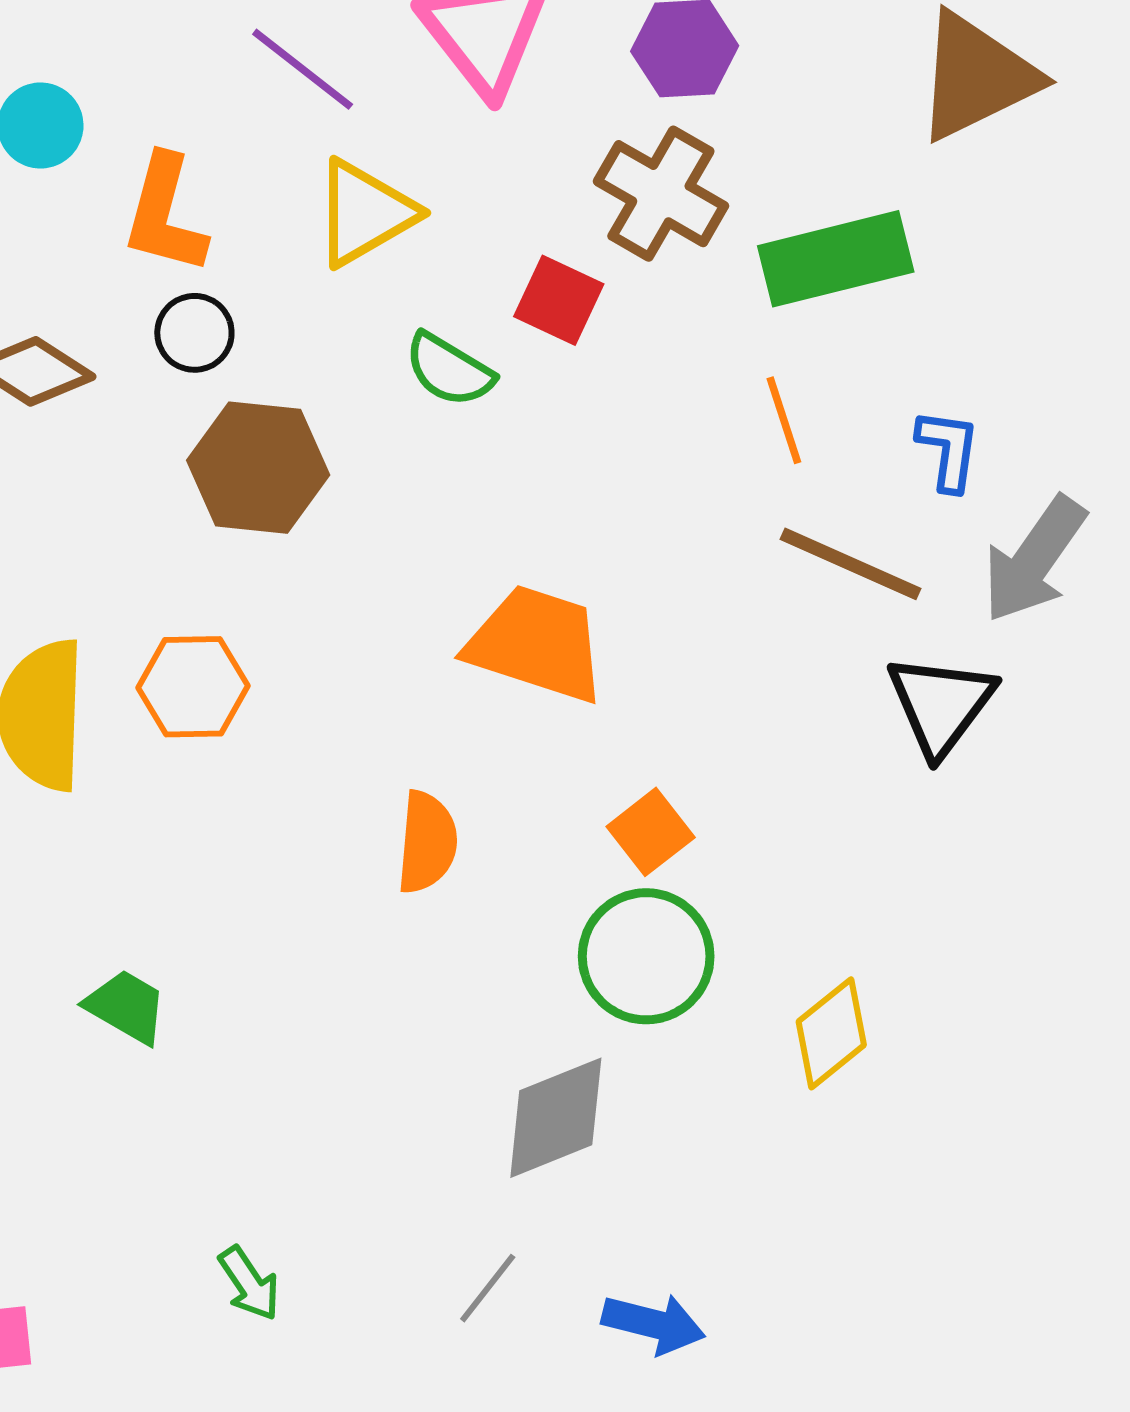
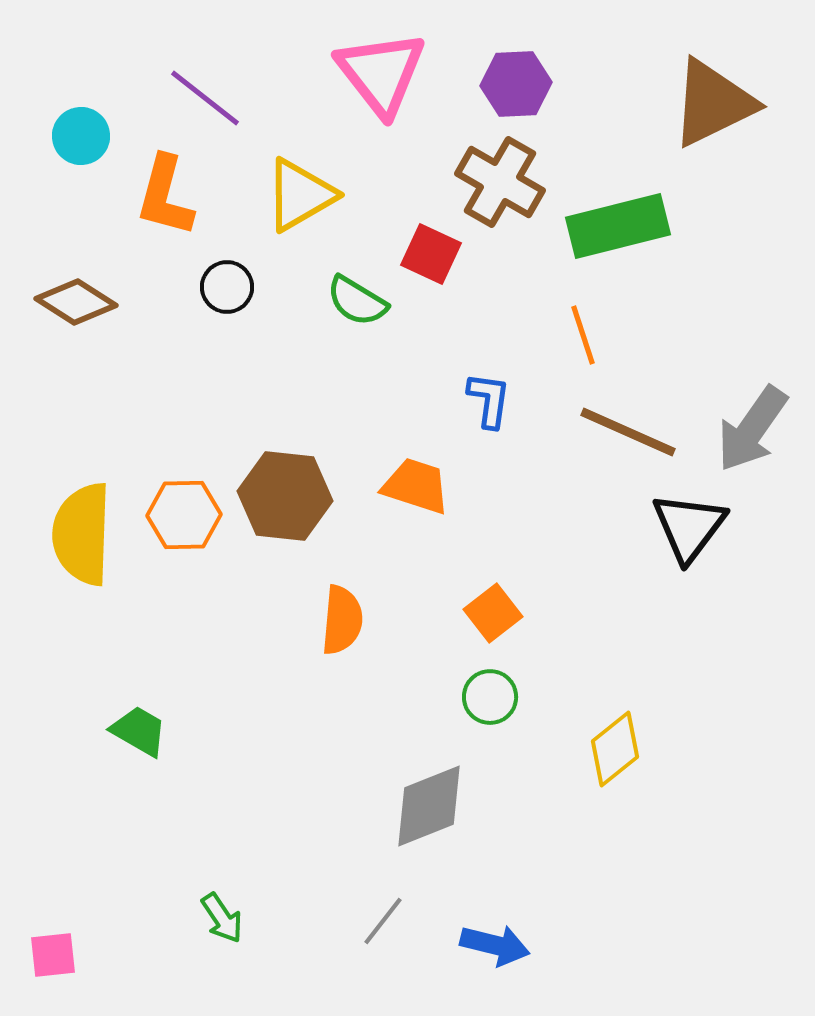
purple line: (303, 69) -> (205, 98), moved
black circle: (194, 333) -> (227, 287), moved
blue L-shape: (948, 450) -> (489, 400), moved
brown hexagon: (258, 468) -> (285, 496), moved
orange trapezoid: (537, 644) -> (416, 486), size x0.7
green circle: (646, 956) -> (490, 697), size x0.6

